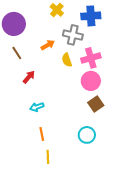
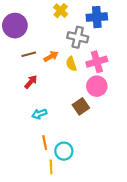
orange arrow: (48, 45) -> (51, 56), moved
brown line: (17, 53) -> (29, 54), moved, turned -72
brown square: (96, 104) -> (81, 106), moved
cyan circle: (87, 135) -> (64, 151), moved

